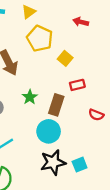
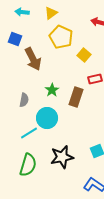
cyan circle: (49, 131) -> (47, 118), moved
black star: (53, 162) -> (62, 157), moved

